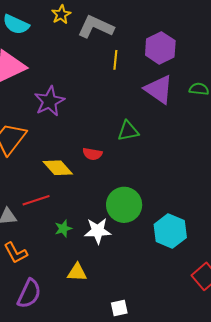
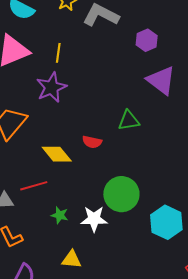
purple hexagon: (160, 48) -> (147, 40), moved, size x0.7
yellow line: (115, 60) -> (58, 53), moved
green star: (63, 229) -> (60, 215), turned 30

